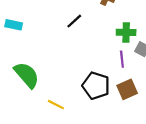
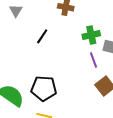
black pentagon: (96, 86) -> (44, 88), moved

